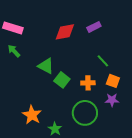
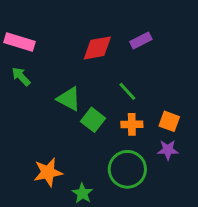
green line: (103, 61) -> (127, 91), moved
orange star: (32, 115) -> (48, 172), turned 30

